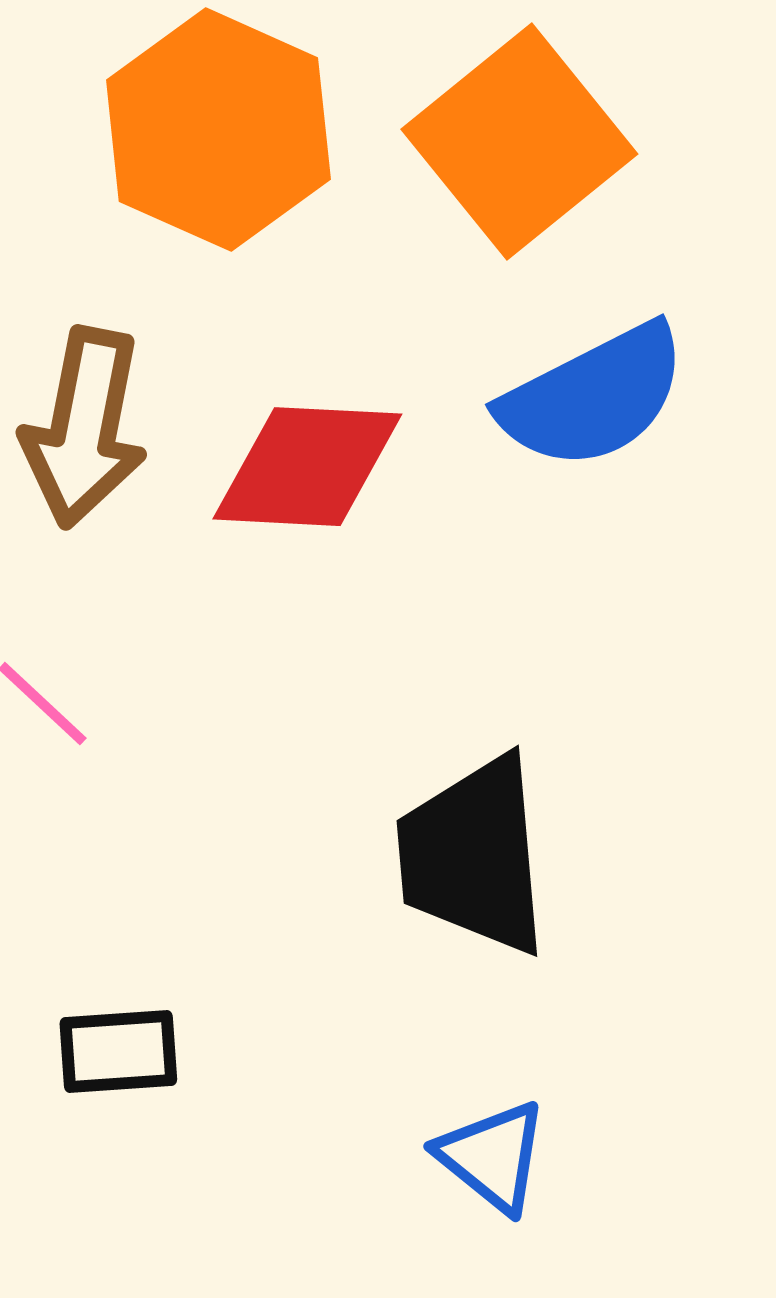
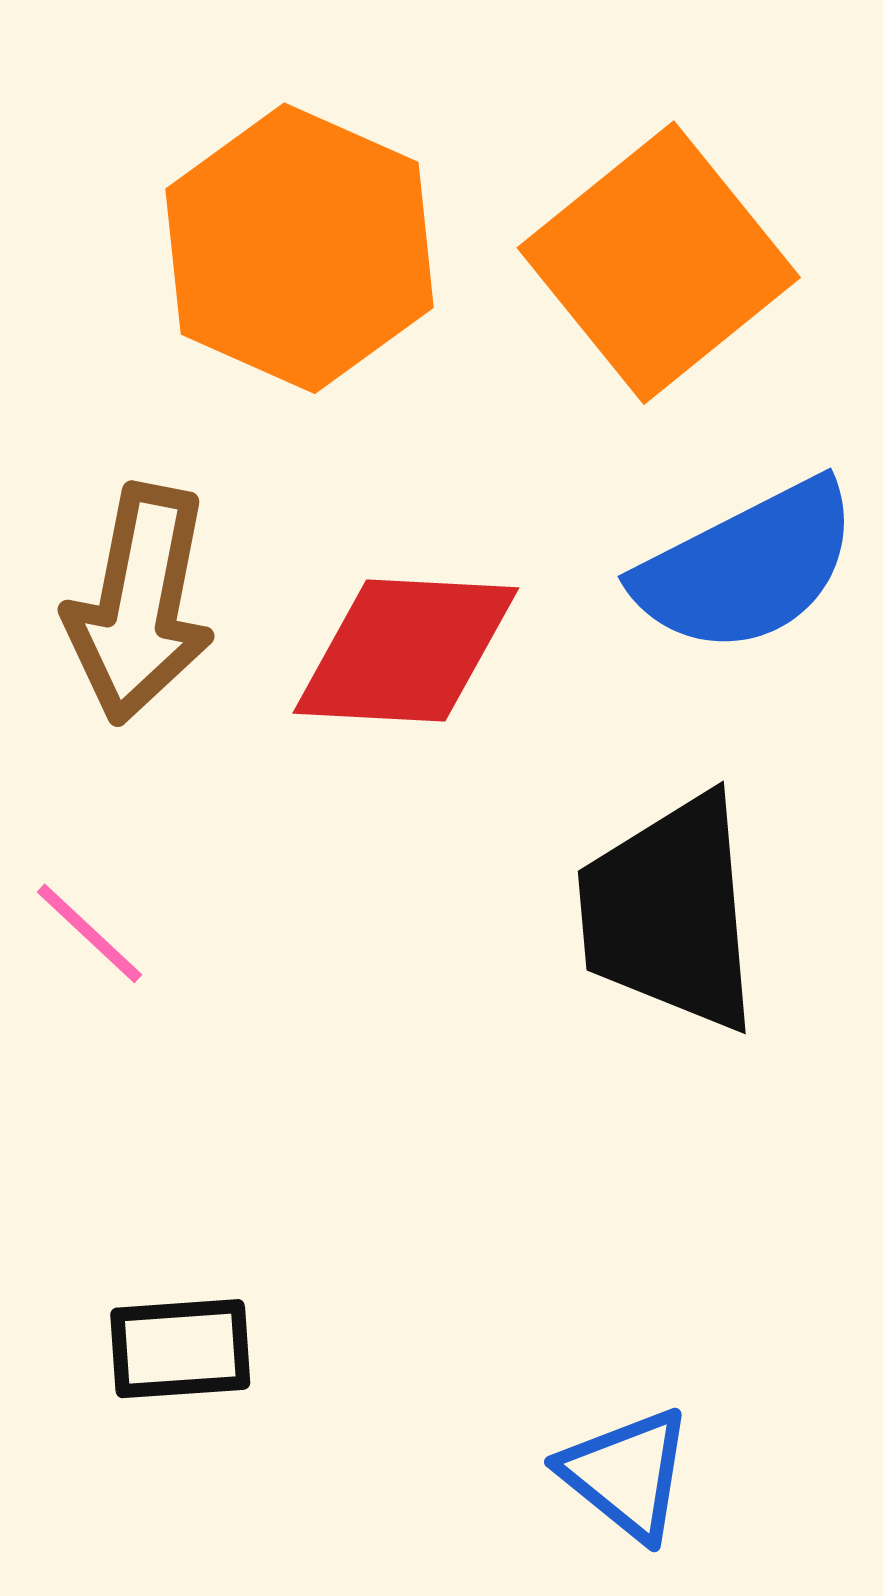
black trapezoid: (473, 856) -> (670, 913), moved

